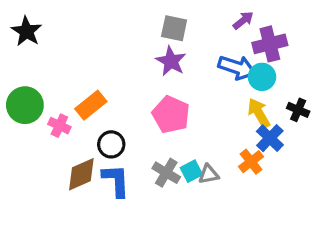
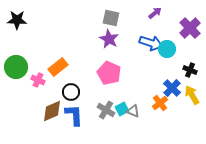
black star: (26, 31) -> (17, 20), turned -30
purple cross: (270, 44) -> (190, 28), moved, turned -30
yellow arrow: (259, 113) -> (192, 95), moved
gray triangle: (209, 174) -> (133, 111), turned 32

